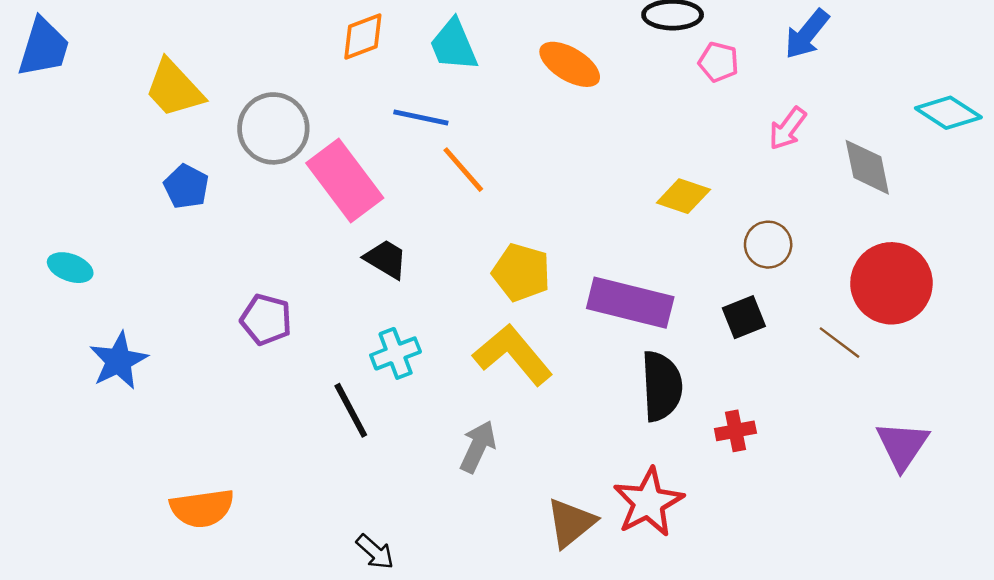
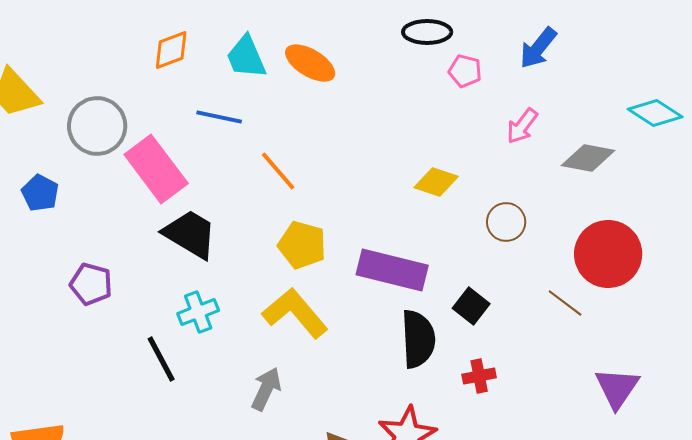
orange ellipse: (570, 64) -> (310, 63), moved
gray diamond: (867, 167) -> (588, 158), turned -68
orange line: (463, 170) -> (278, 171), moved
blue pentagon: (186, 187) -> (40, 193), moved
black trapezoid: (386, 259) -> (190, 234), size x1.5
black square: (744, 317) -> (471, 306), moved, turned -30

